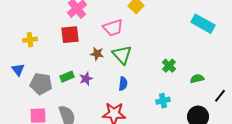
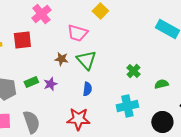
pink trapezoid: (113, 28) -> (77, 33), turned 35
red square: (70, 35) -> (22, 40), moved
cyan cross: (163, 101) -> (127, 106), size x1.5

